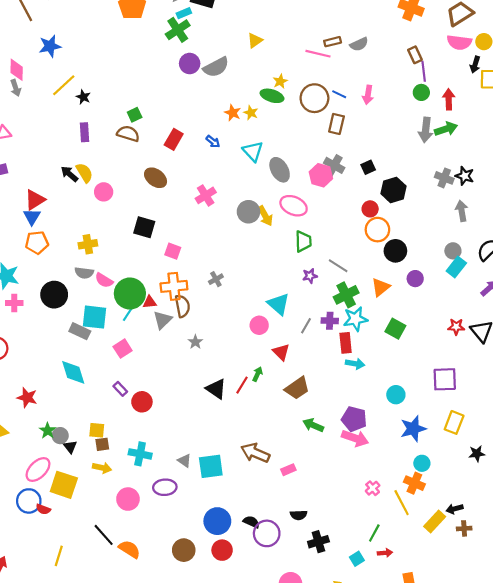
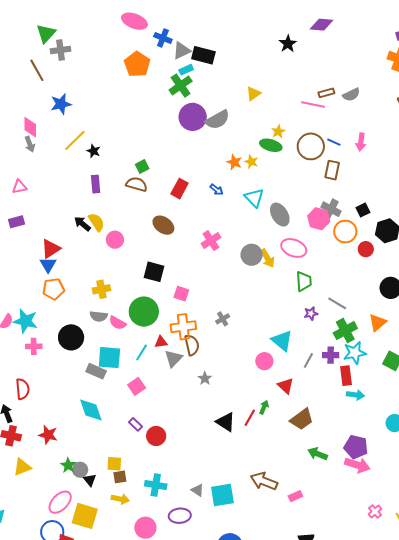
purple circle: (190, 64) -> (193, 117), size x1.4
orange circle: (377, 230) -> (345, 232), moved
green circle: (130, 294) -> (144, 312), moved

